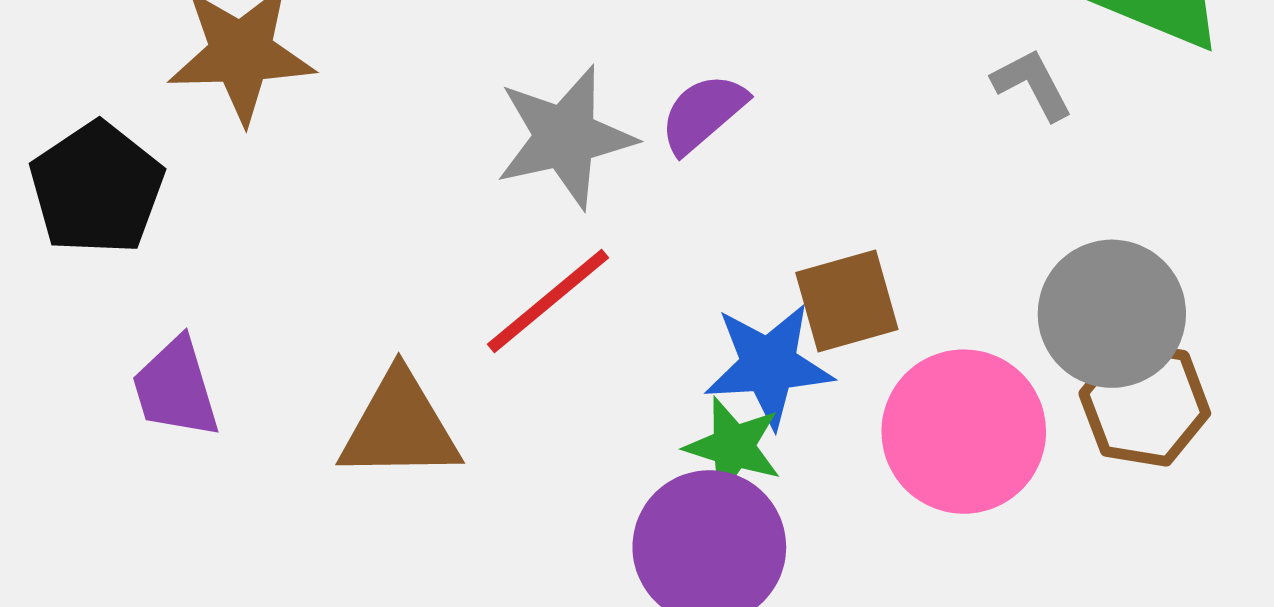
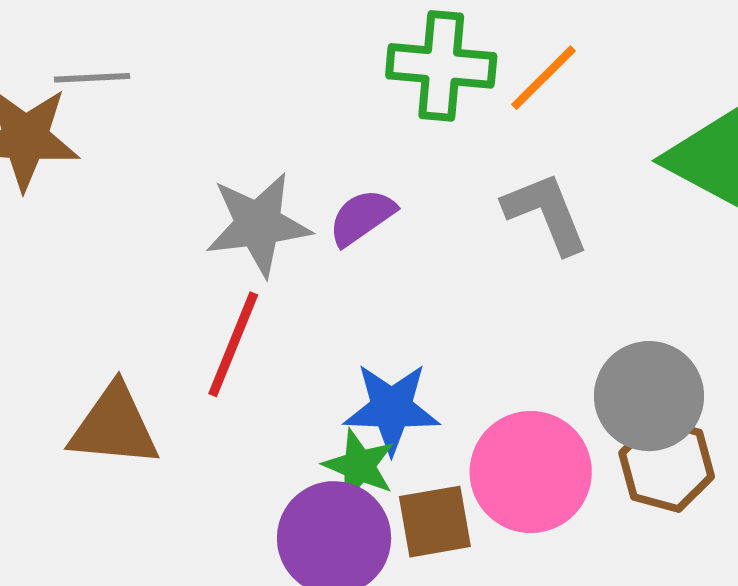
gray L-shape: (1032, 84) -> (546, 213), moved, size x1.5
red line: (548, 301) -> (233, 344), turned -34
brown square: (847, 301) -> (435, 522), moved

